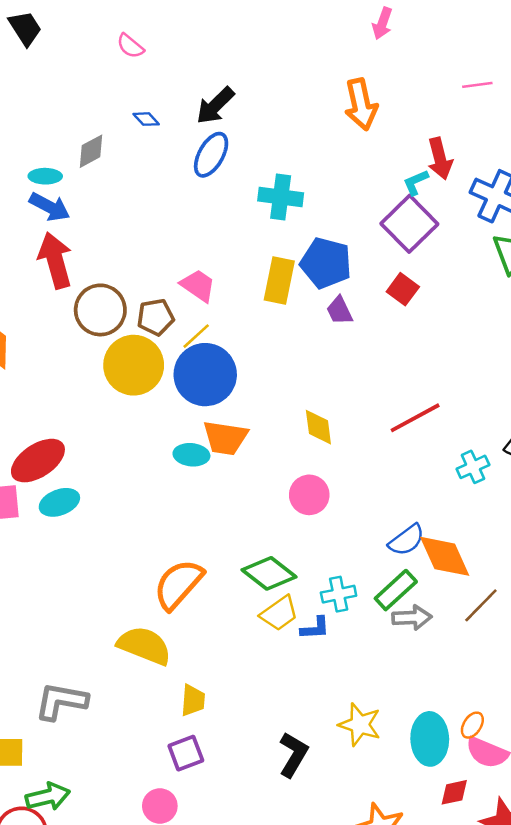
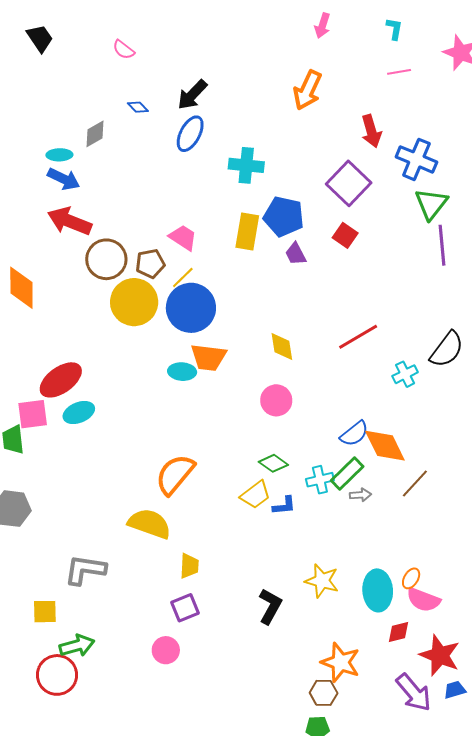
orange arrow: (361, 104) -> (307, 90), turned 39
cyan L-shape: (416, 182) -> (394, 29), moved, turned 125
red arrow: (55, 260) -> (69, 221), turned -51
green diamond: (269, 573) -> (273, 463), moved, size x0.7
cyan cross: (339, 594) -> (320, 480), moved
gray arrow: (412, 618) -> (360, 495), size x0.7

